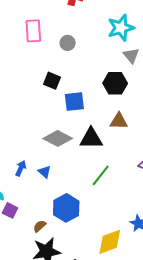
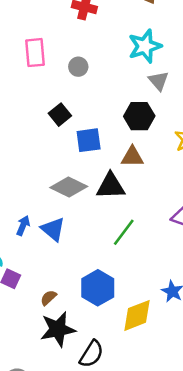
black square: (52, 81) -> (60, 115), turned 30
brown triangle: (119, 121) -> (132, 157), moved
blue triangle: (45, 172) -> (53, 229), size x1.5
blue hexagon: (66, 208) -> (98, 288), moved

